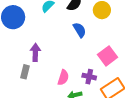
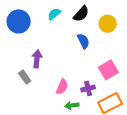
gray rectangle: (25, 72) -> (25, 77), turned -56
purple cross: (89, 77) -> (88, 88), turned -32

